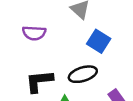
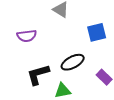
blue square: (99, 41) -> (97, 32), moved, turned -36

